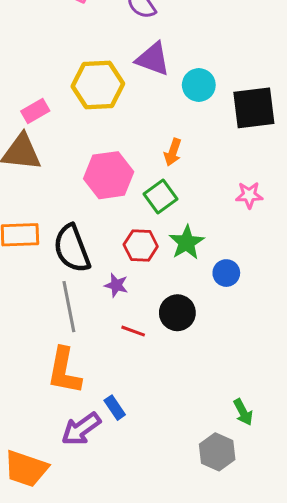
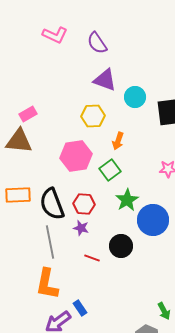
yellow hexagon: (98, 85) -> (93, 116), moved, size x0.7
red hexagon: (141, 245) -> (84, 204), moved
blue circle: (226, 273) -> (153, 220), size x1.8

